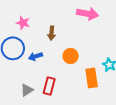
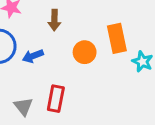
orange rectangle: (92, 78) -> (117, 38), moved
gray triangle: (27, 90) -> (23, 106), turned -32

